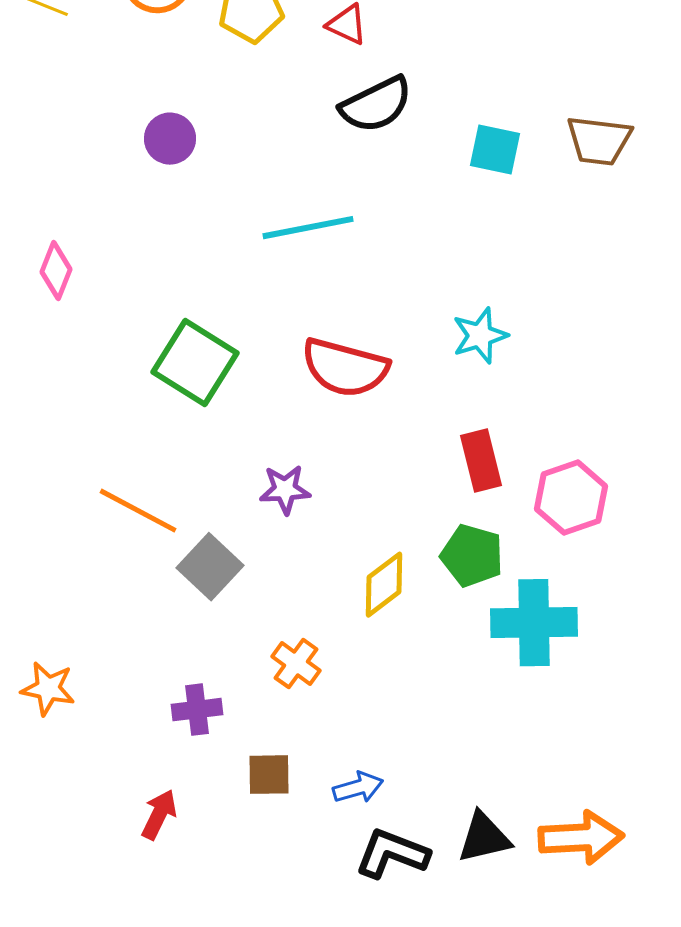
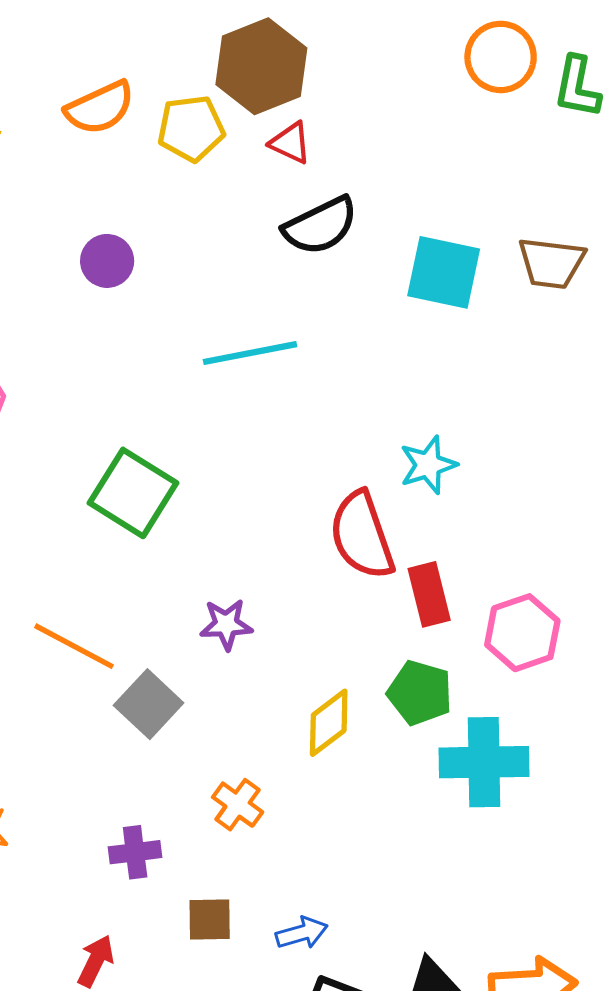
cyan square: (495, 150) -> (444, 272), size x1.4
red semicircle: (345, 368) -> (362, 535), moved, turned 56

